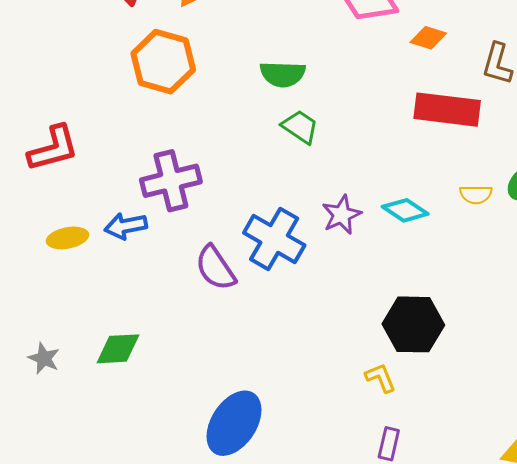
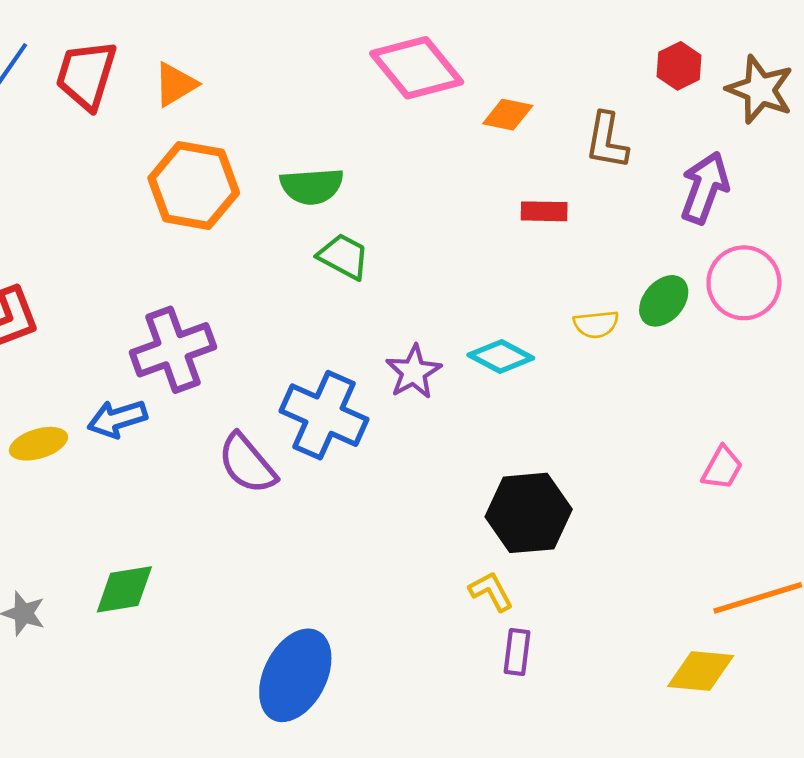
orange hexagon: (163, 62) -> (194, 185), moved
red rectangle: (447, 110) -> (544, 211), size x0.5
purple rectangle: (389, 444) -> (517, 652), moved

